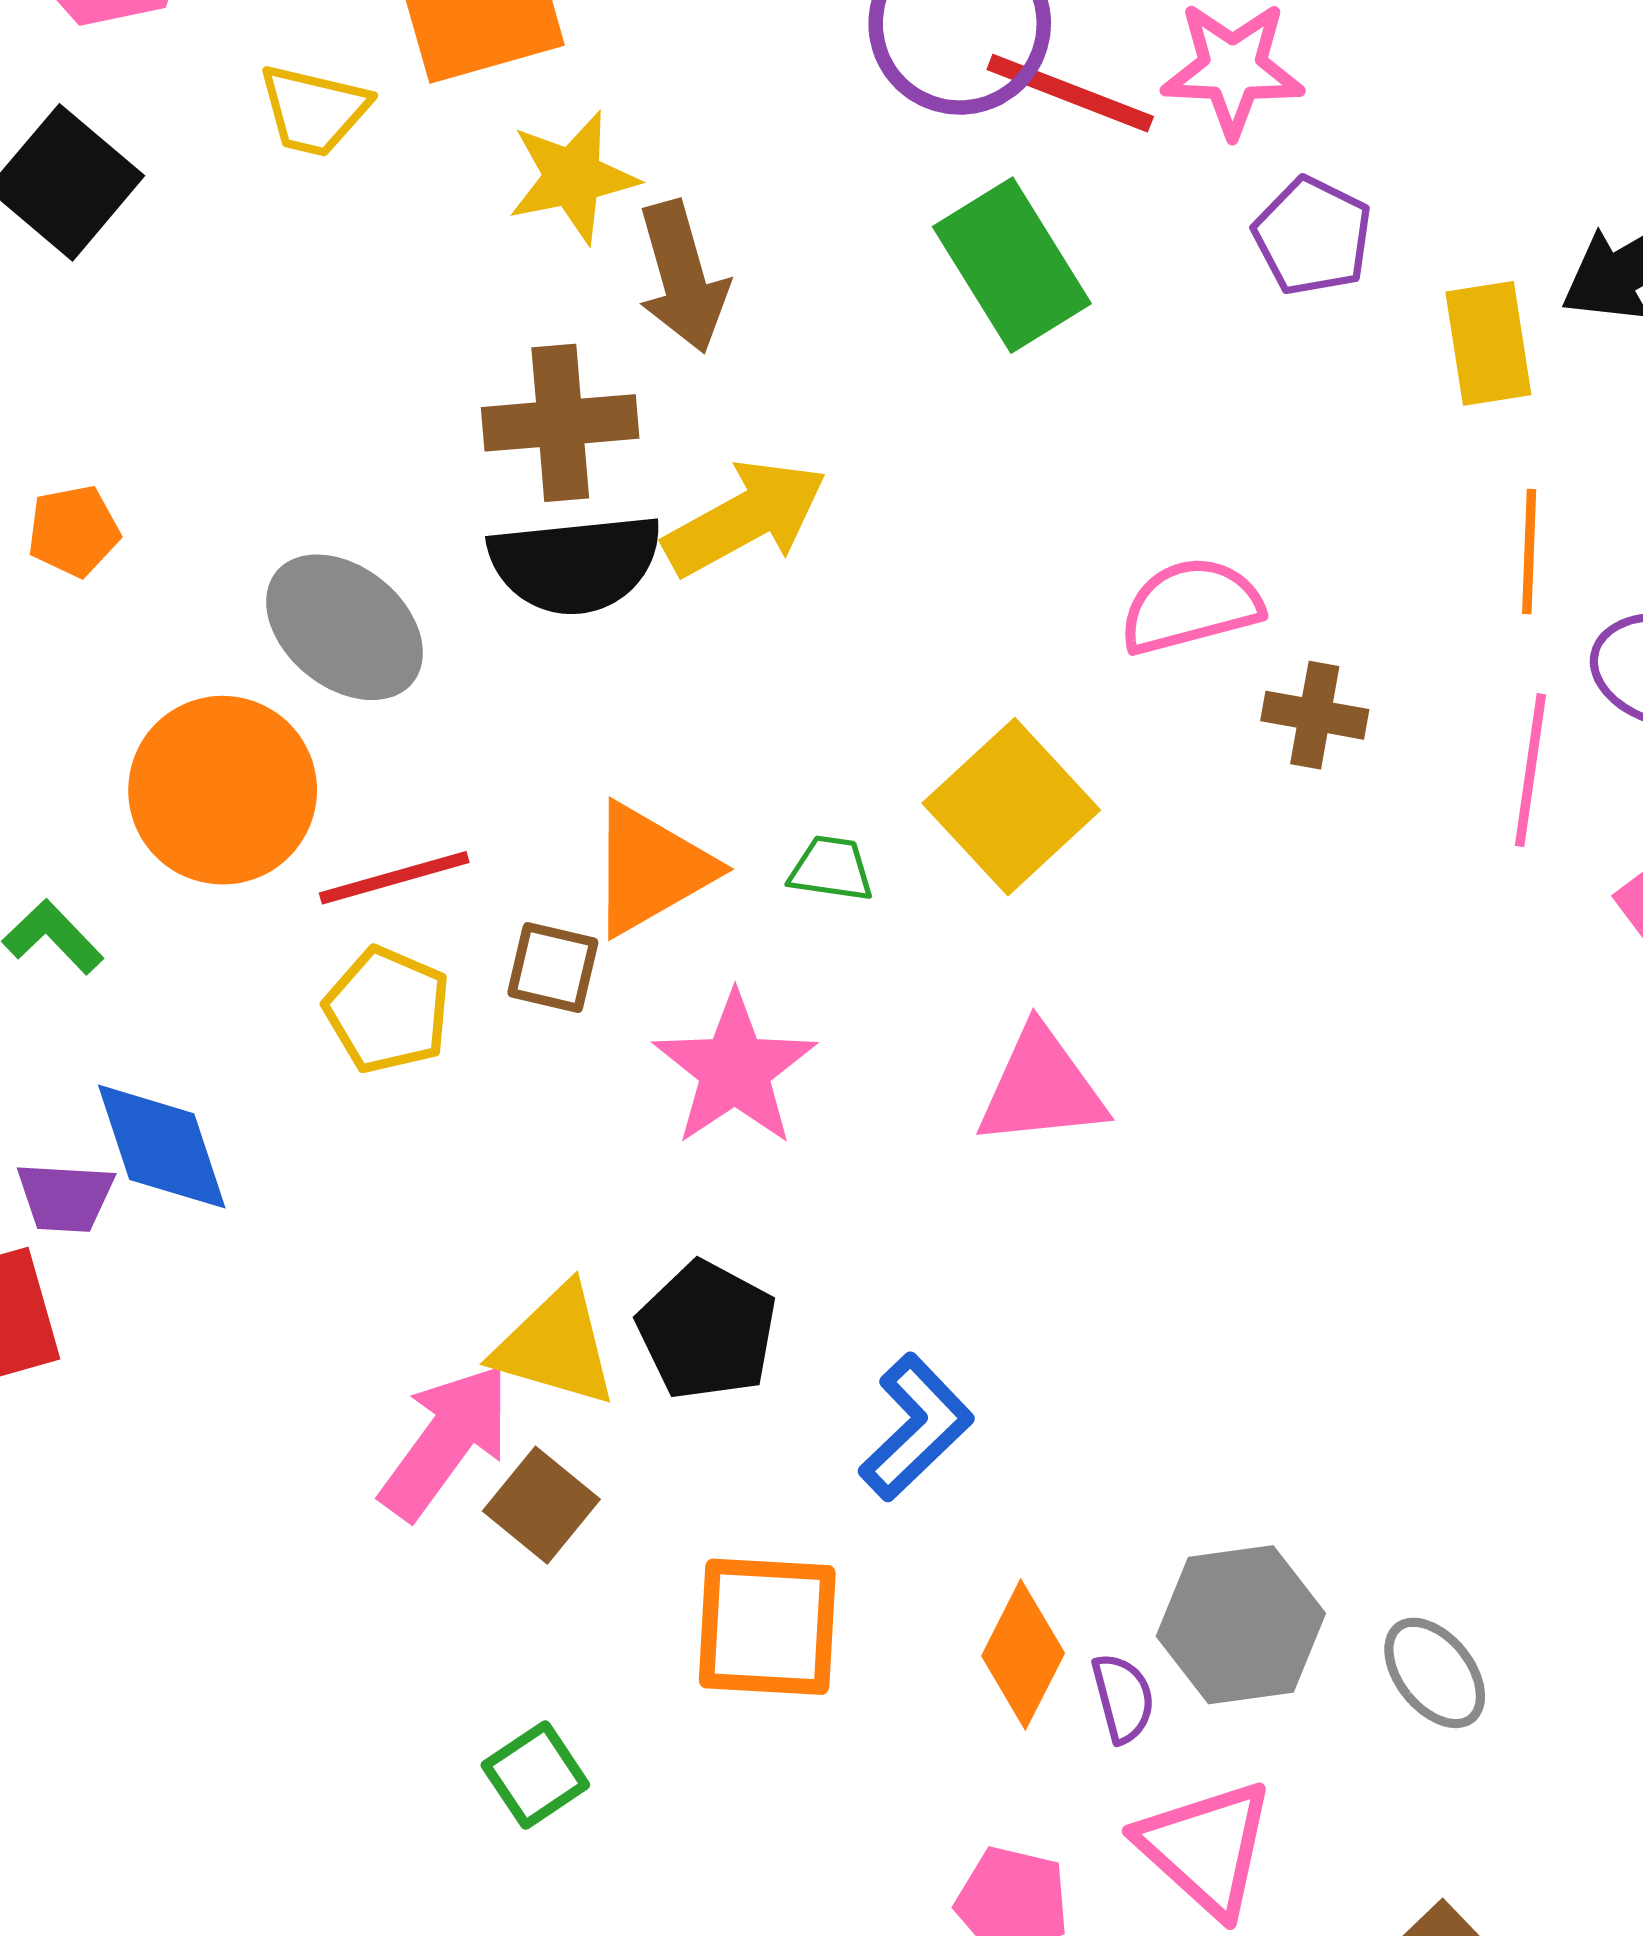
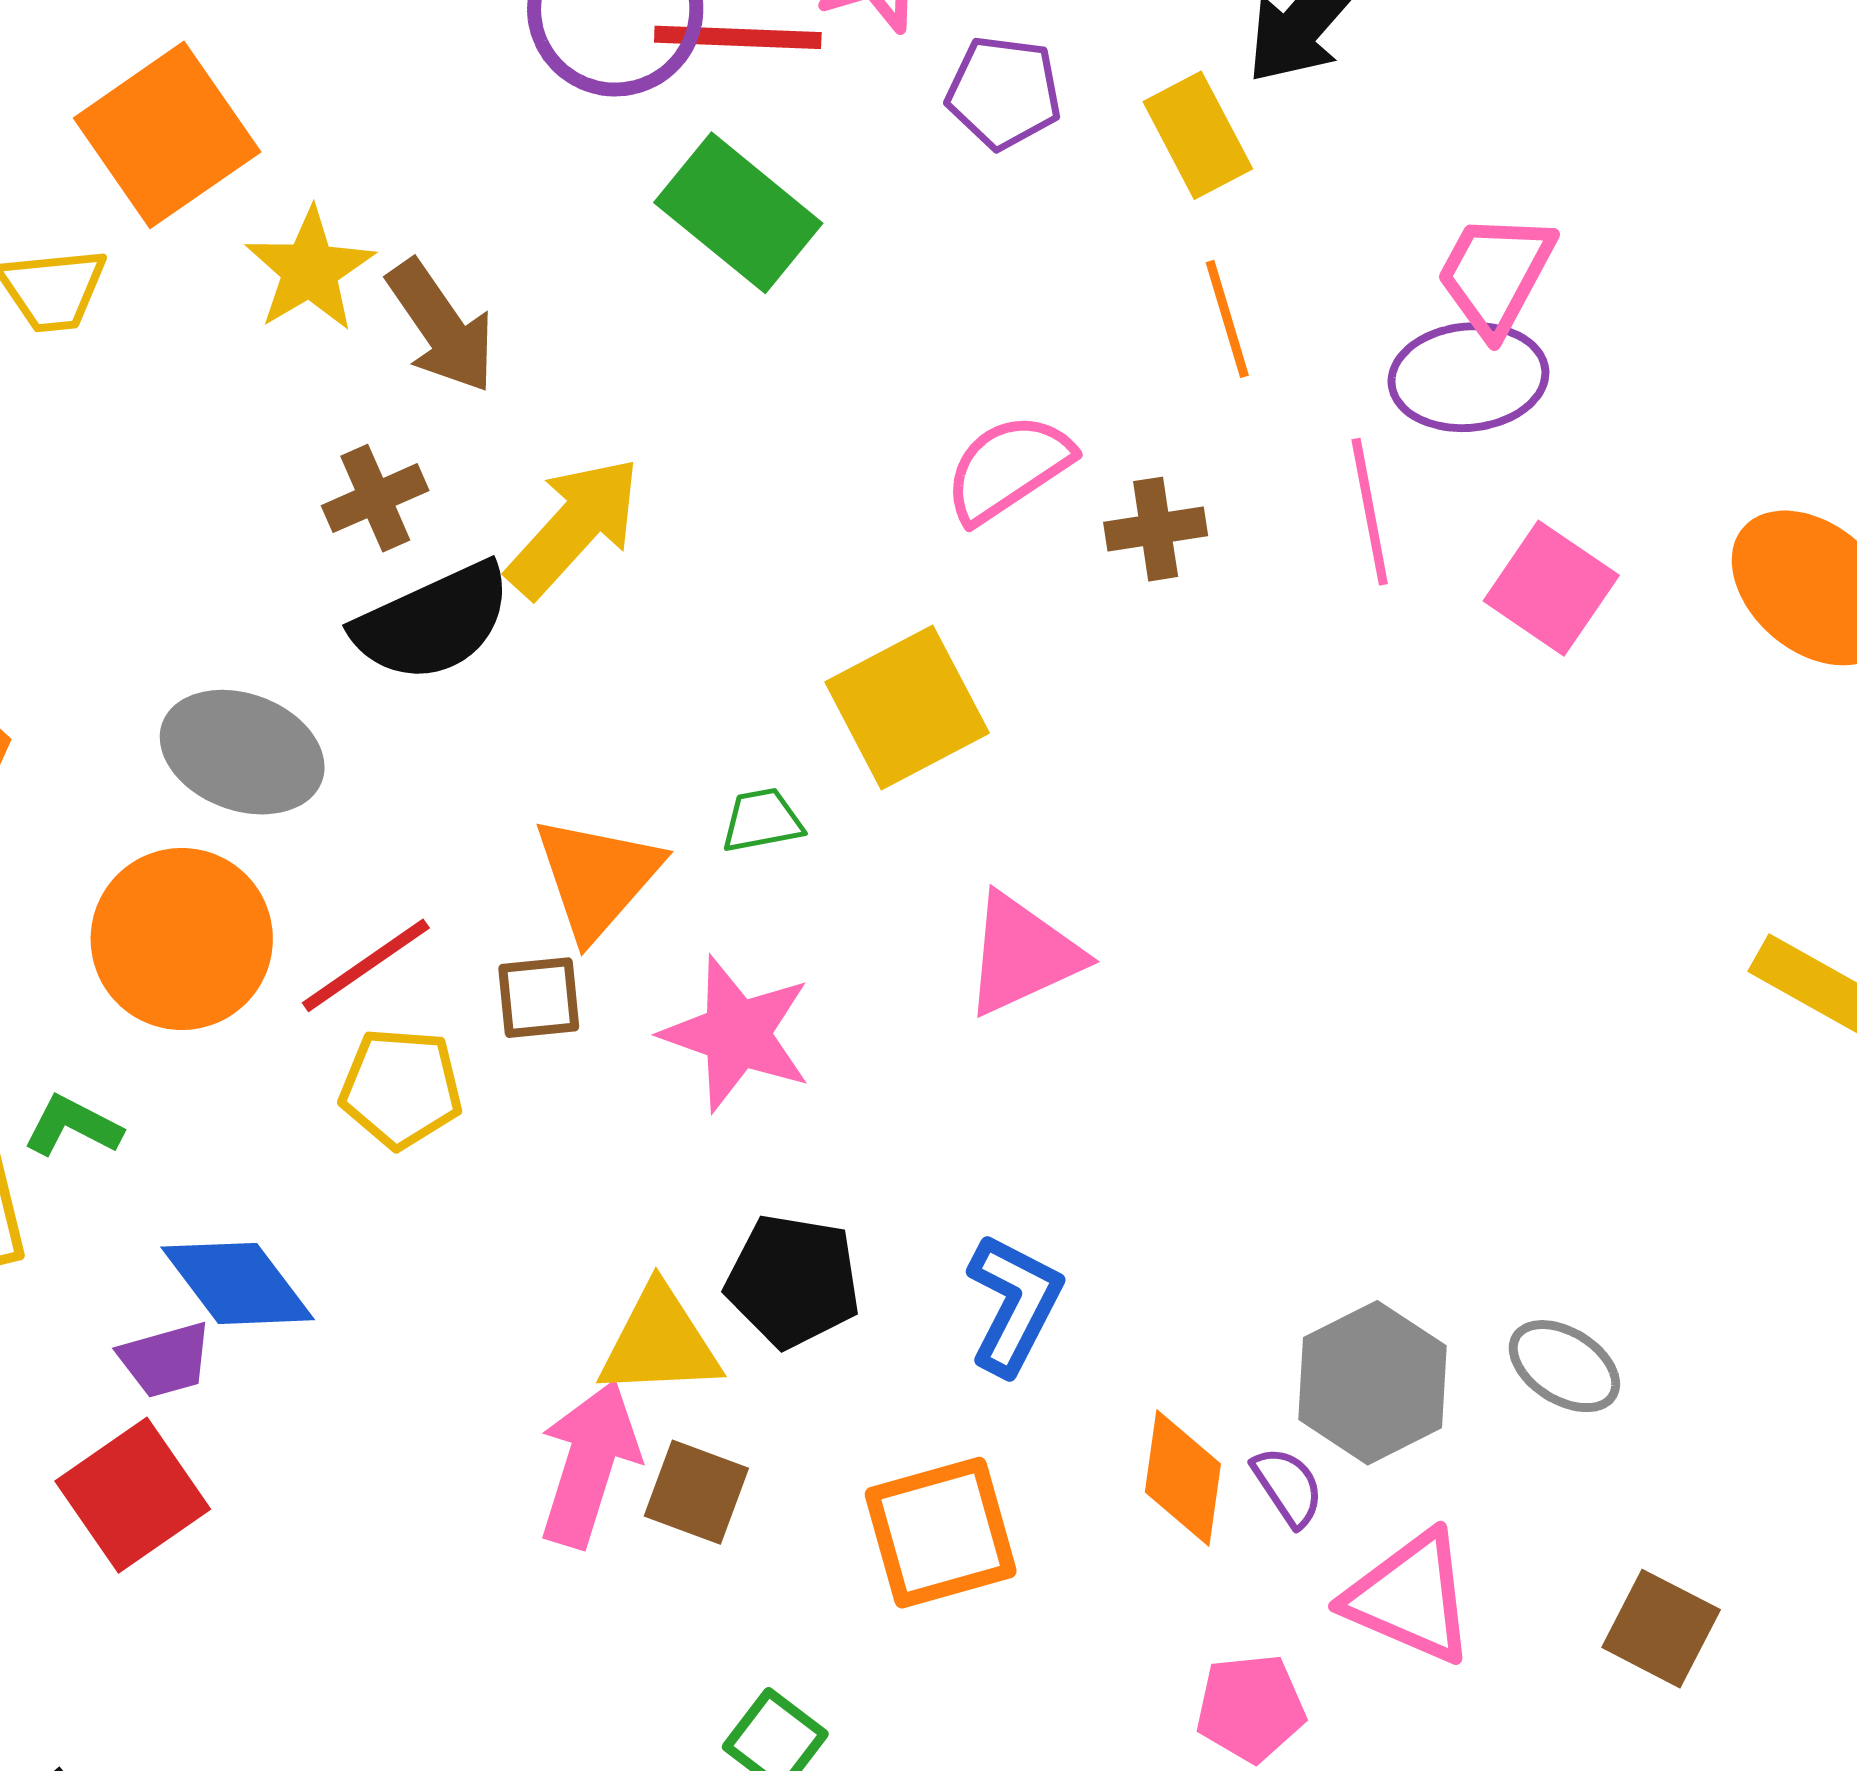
brown cross: (560, 423) -> (375, 498), size x0.7
orange line: (1529, 551) -> (1227, 319), moved
yellow square: (1011, 807) -> (907, 707), turned 34

